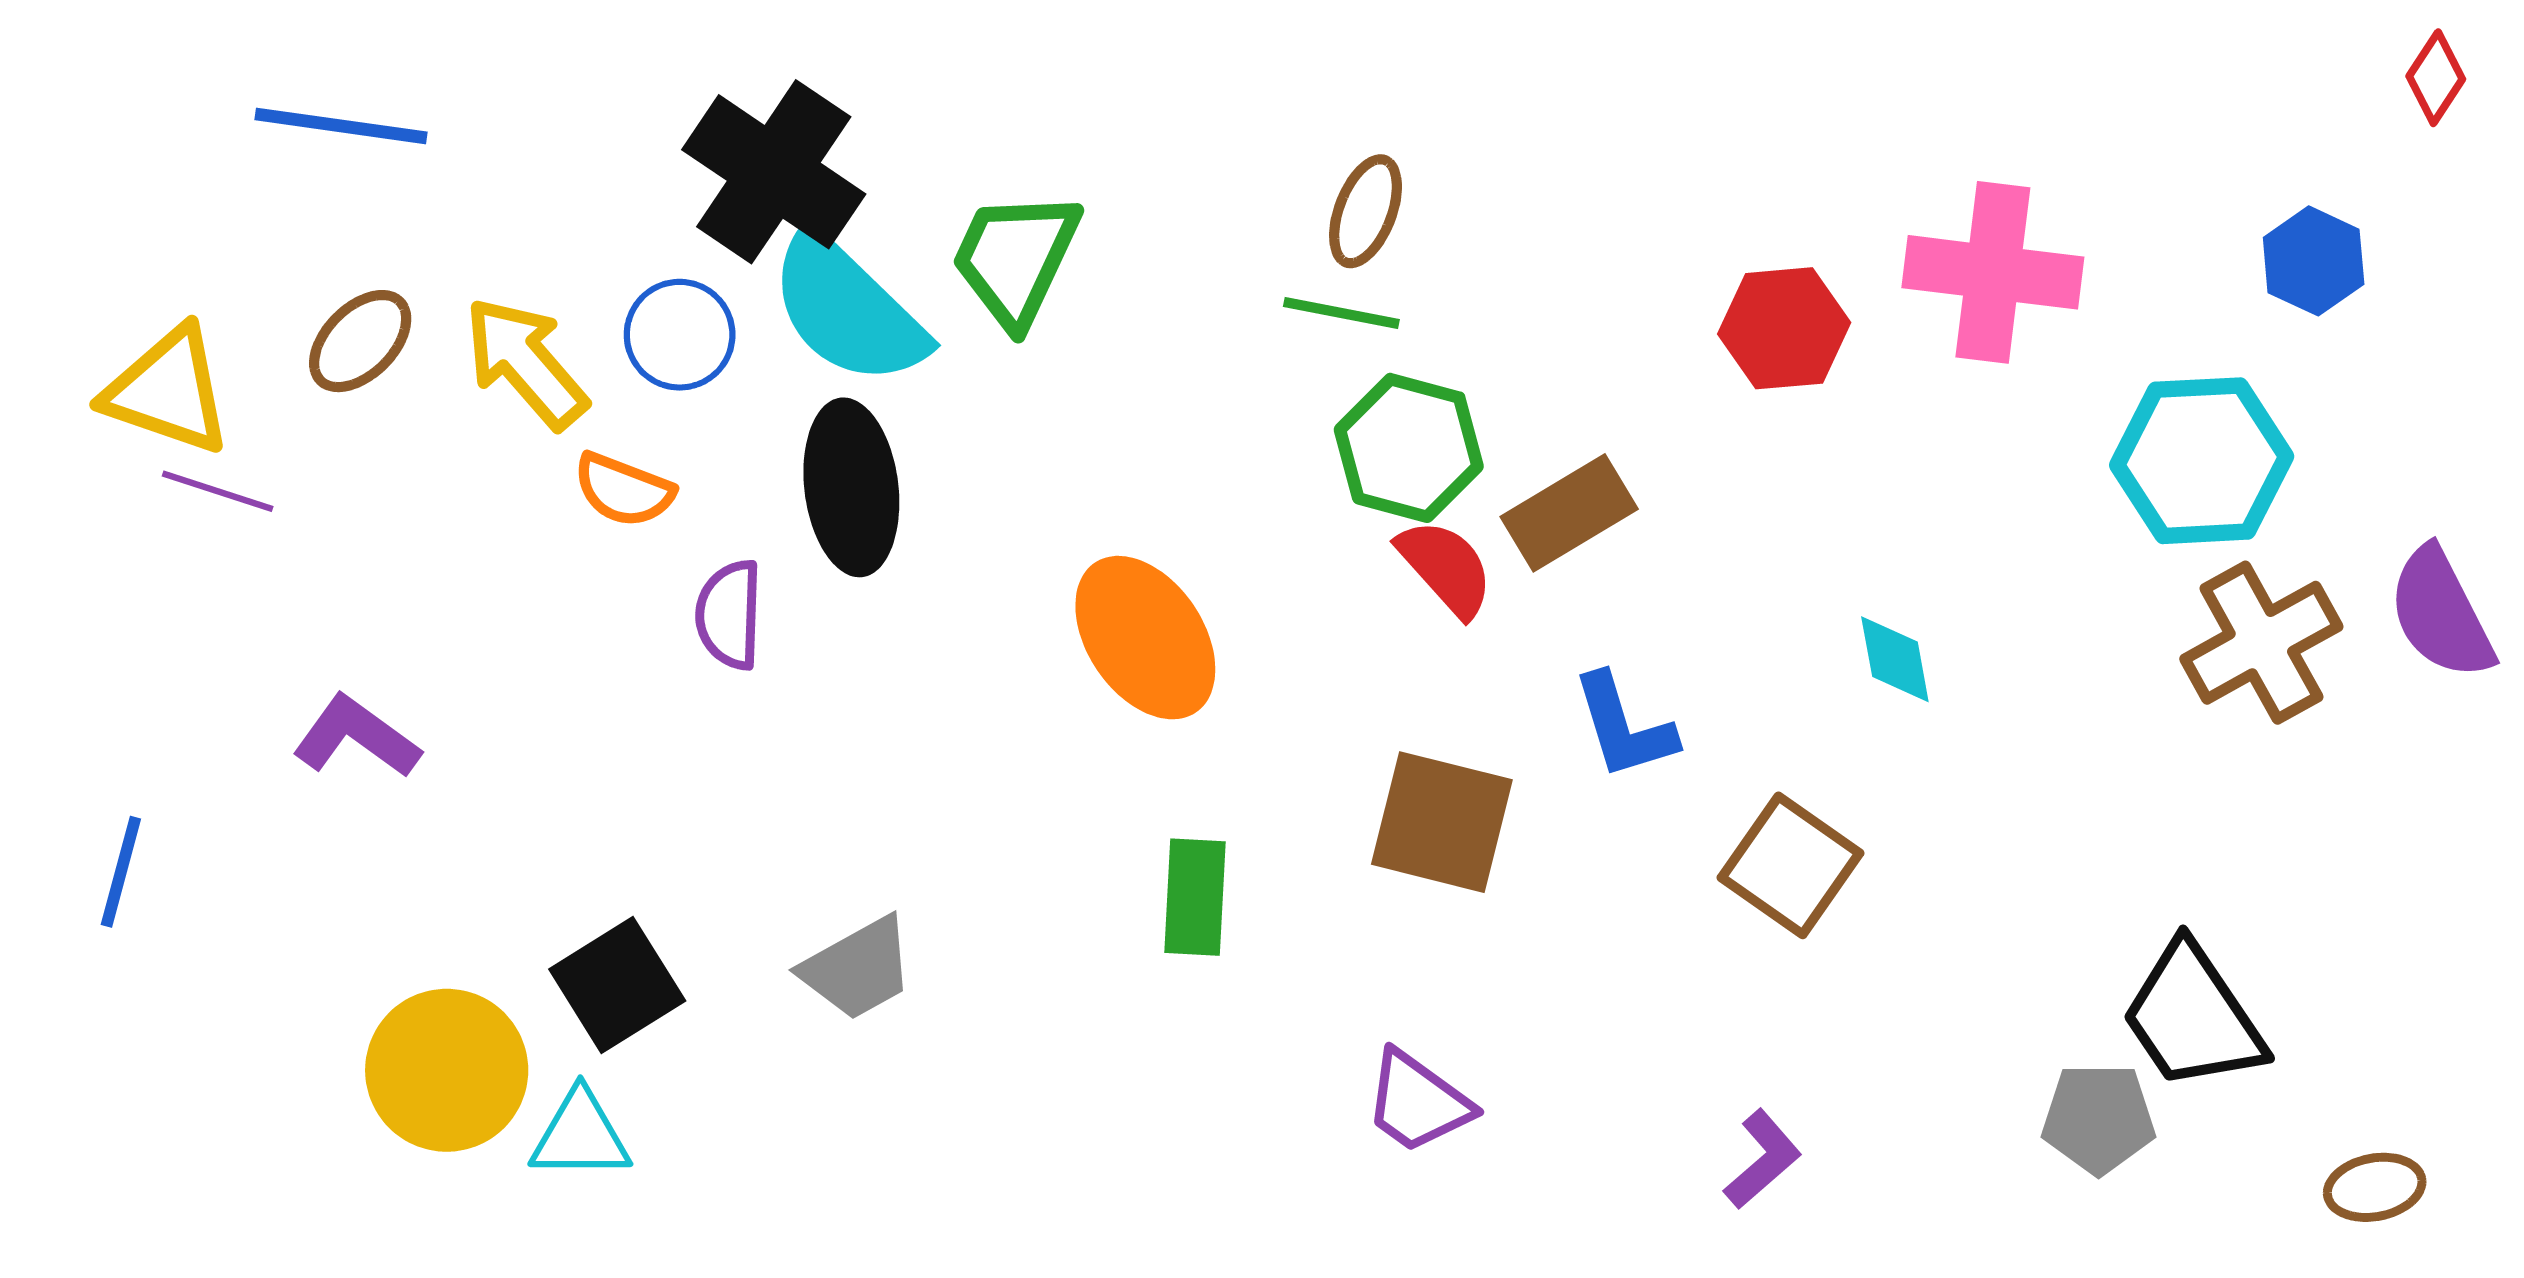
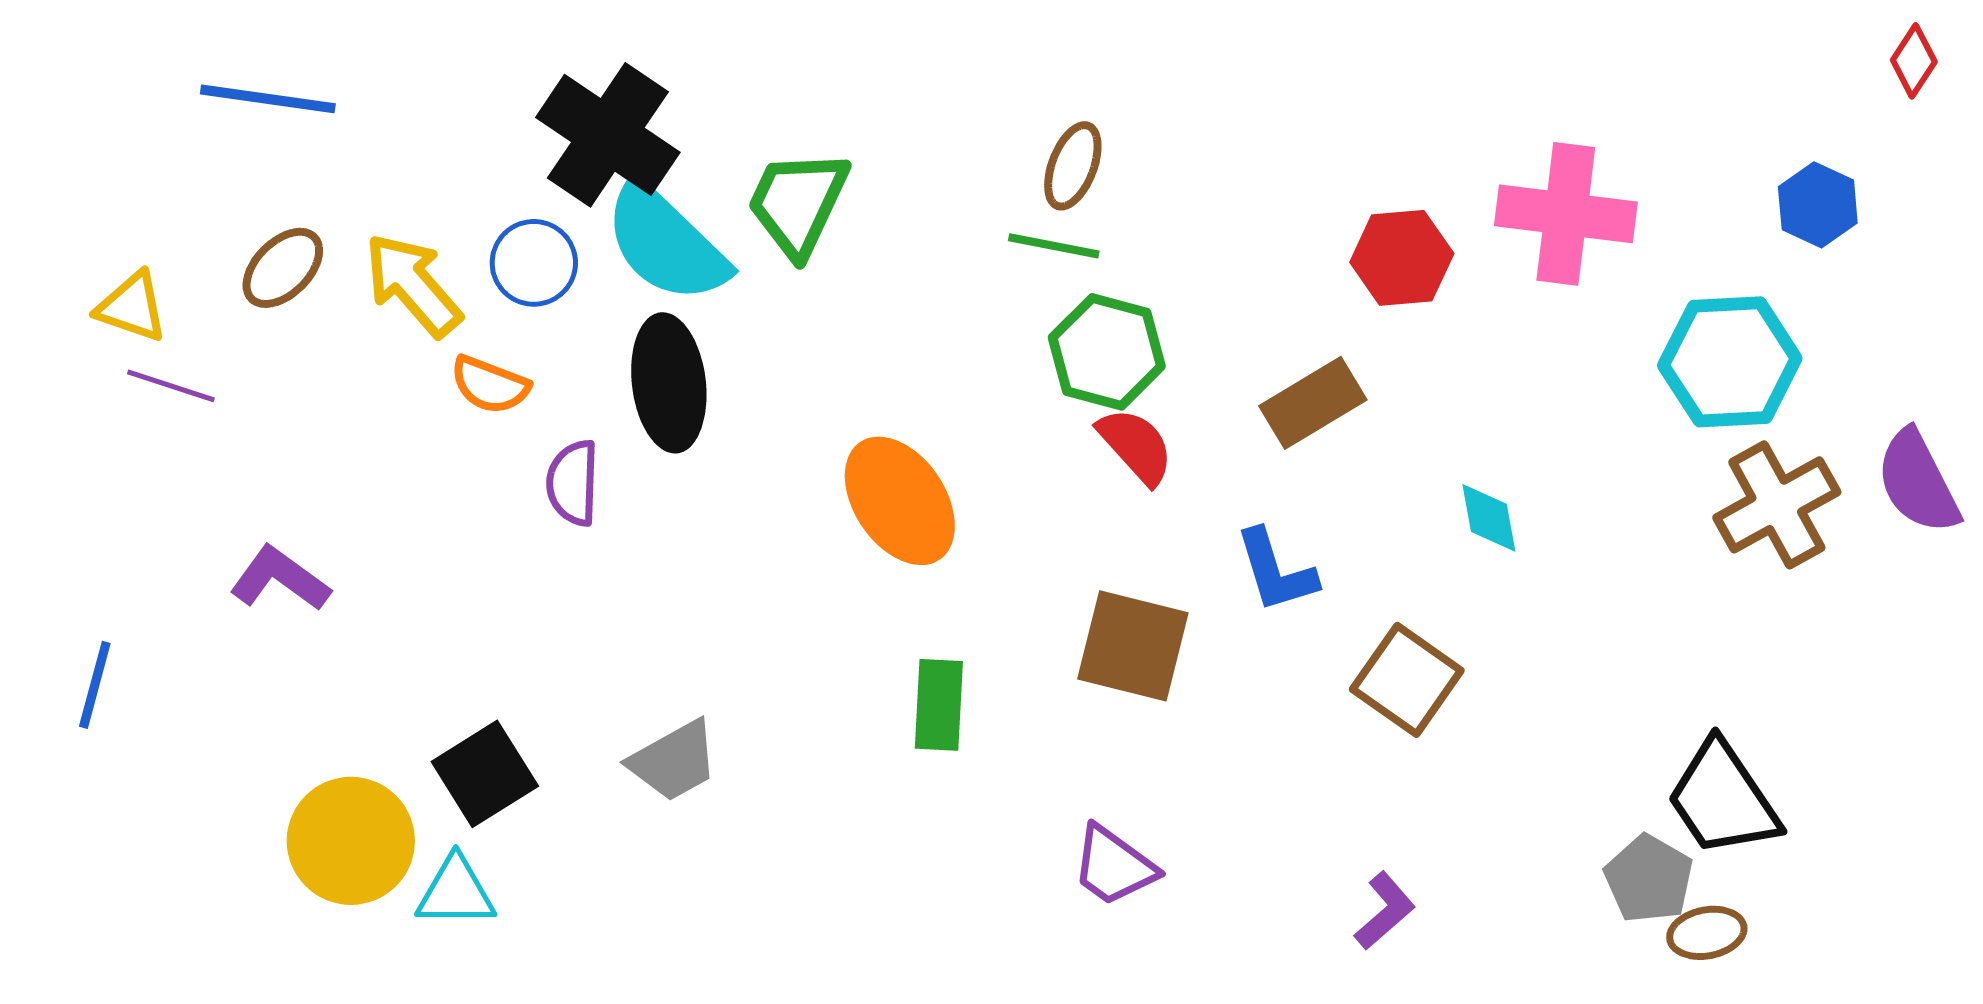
yellow triangle: (168, 391) -> (132, 307), size x0.7
brown rectangle: (1569, 513) -> (1313, 403), moved
gray pentagon: (2099, 1119) -> (1649, 879), turned 30
brown ellipse: (2375, 1187) -> (1707, 933), moved

